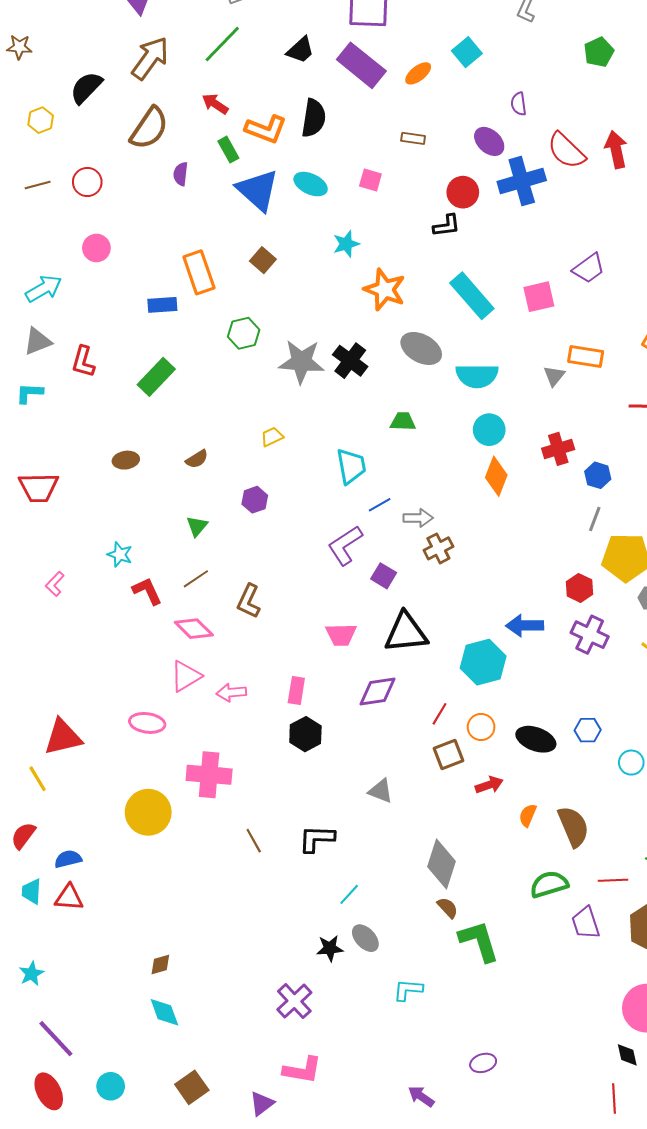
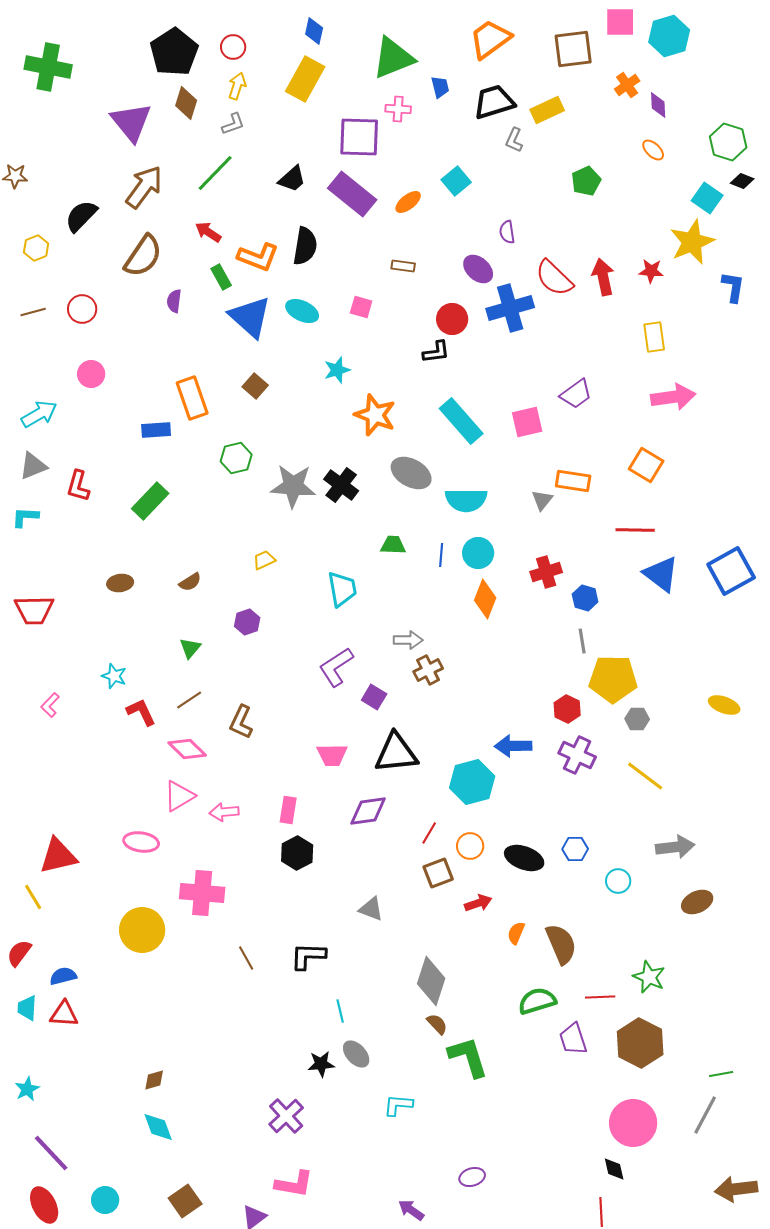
blue line: (380, 505) -> (441, 555), moved, turned -55
gray line: (595, 519) -> (582, 641), turned -30
cyan line: (349, 894) -> (340, 1011), turned -55

